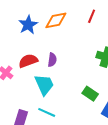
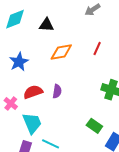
blue star: (28, 25) -> (19, 62), moved
cyan trapezoid: (44, 85) -> (32, 123), moved

